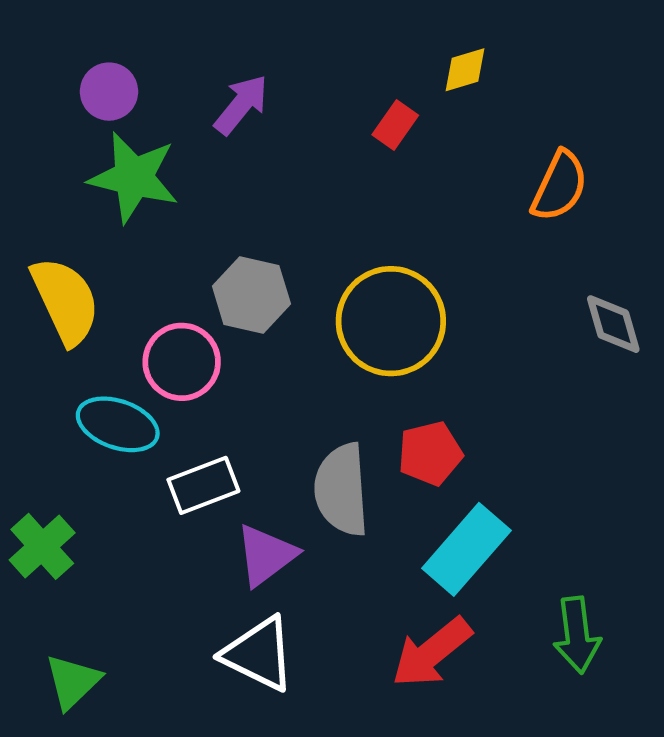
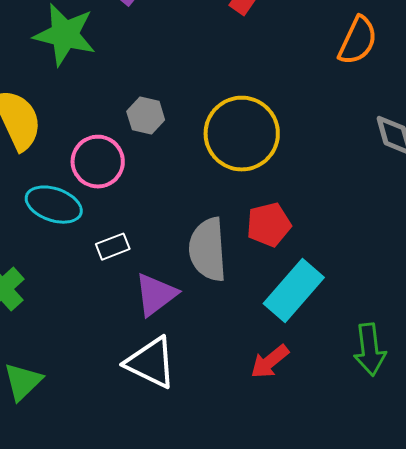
gray hexagon: (251, 295) -> (146, 116), size x0.7
white rectangle: (203, 485) -> (113, 247), size x0.7
red arrow: (432, 652) -> (270, 362), size x0.7

